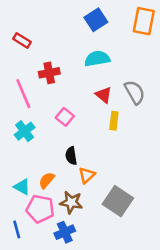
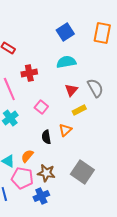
red triangle: (104, 95) -> (71, 90), turned 32
yellow rectangle: (114, 121) -> (79, 110), turned 56
orange triangle: (87, 175) -> (65, 130), moved

